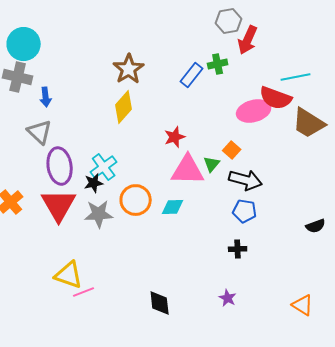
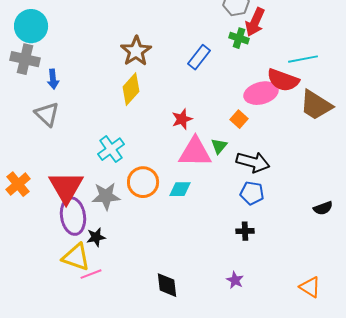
green cross: (218, 64) -> (239, 38), moved, turned 30
orange square: (232, 150) -> (239, 119), moved
purple ellipse: (60, 166) -> (73, 216), moved
black star: (94, 183) -> (96, 237), moved

